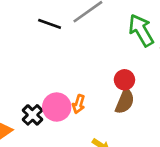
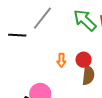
orange arrow: (79, 104) -> (61, 60), moved

